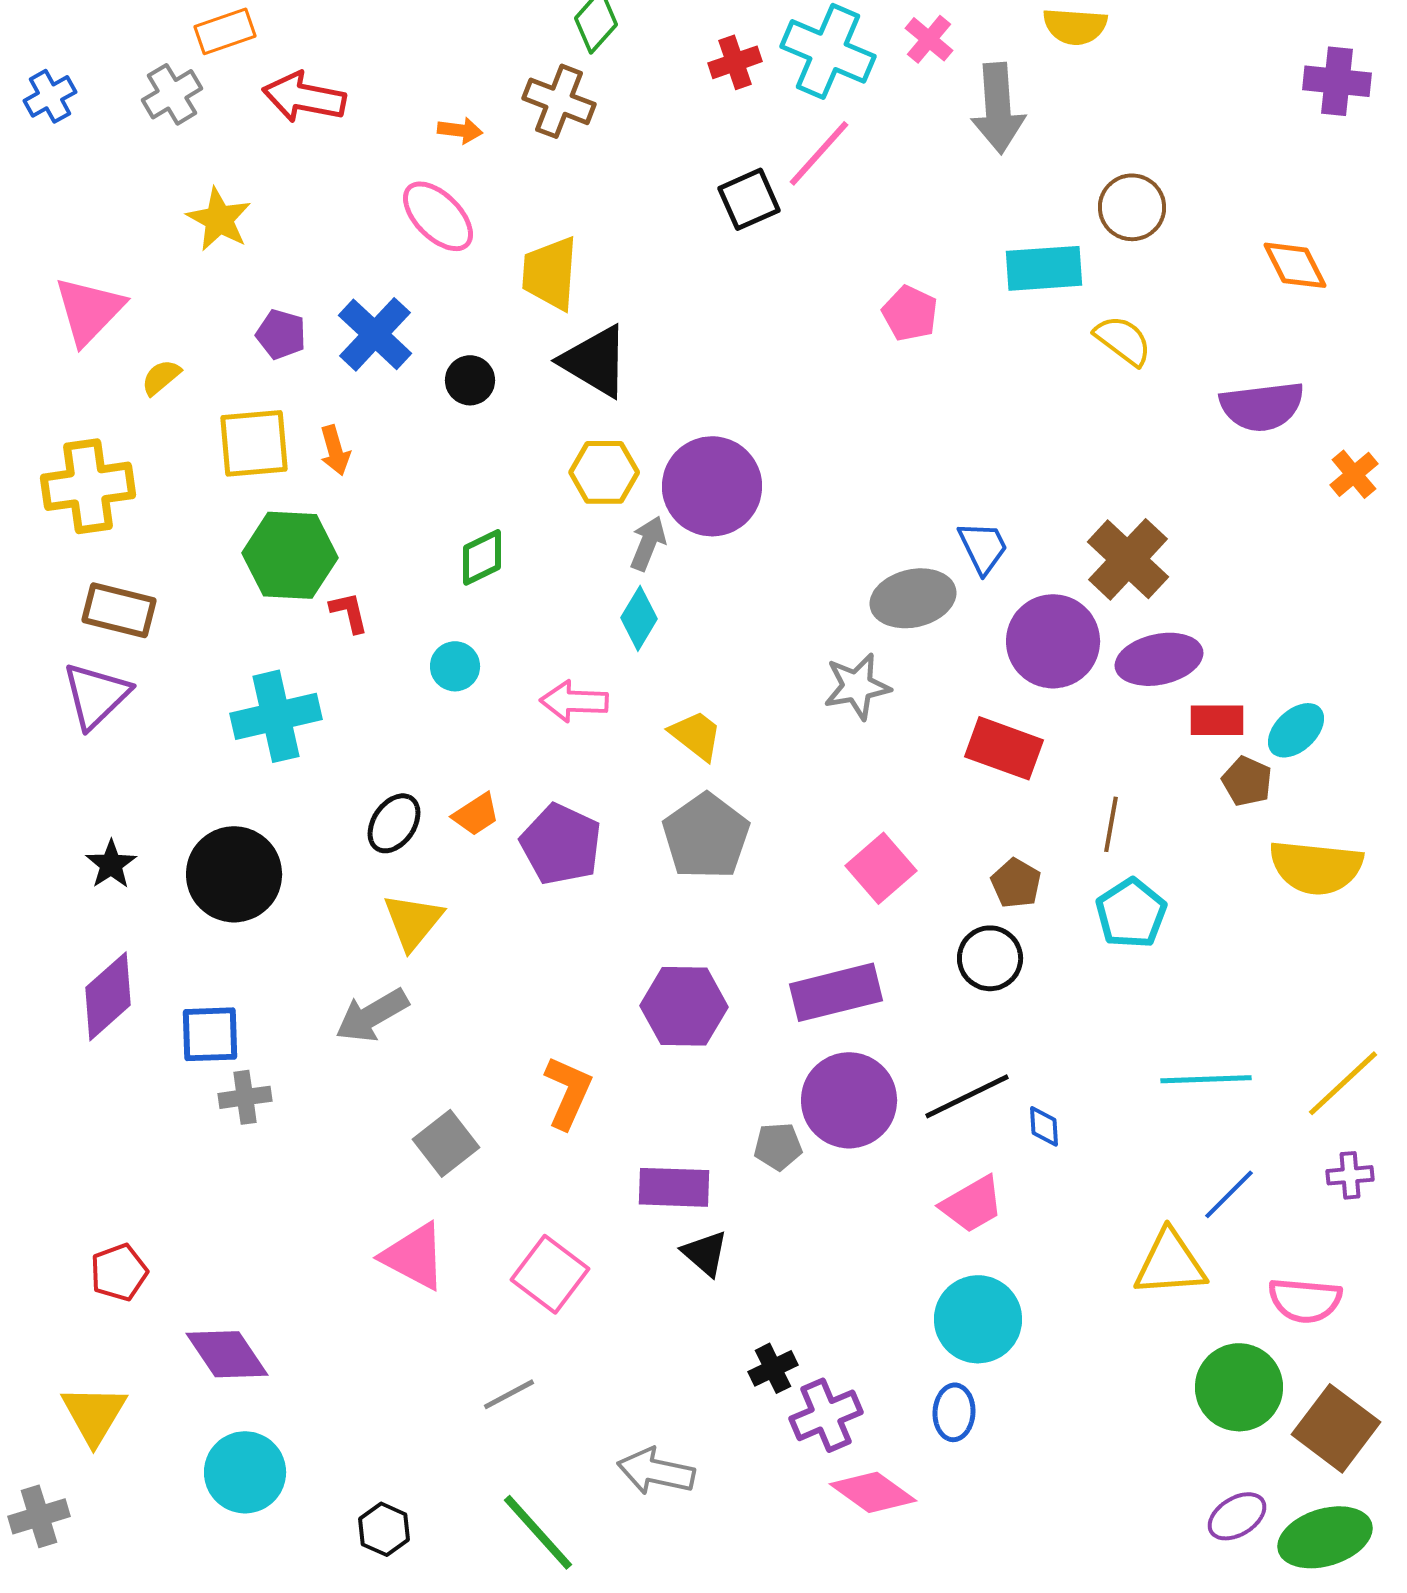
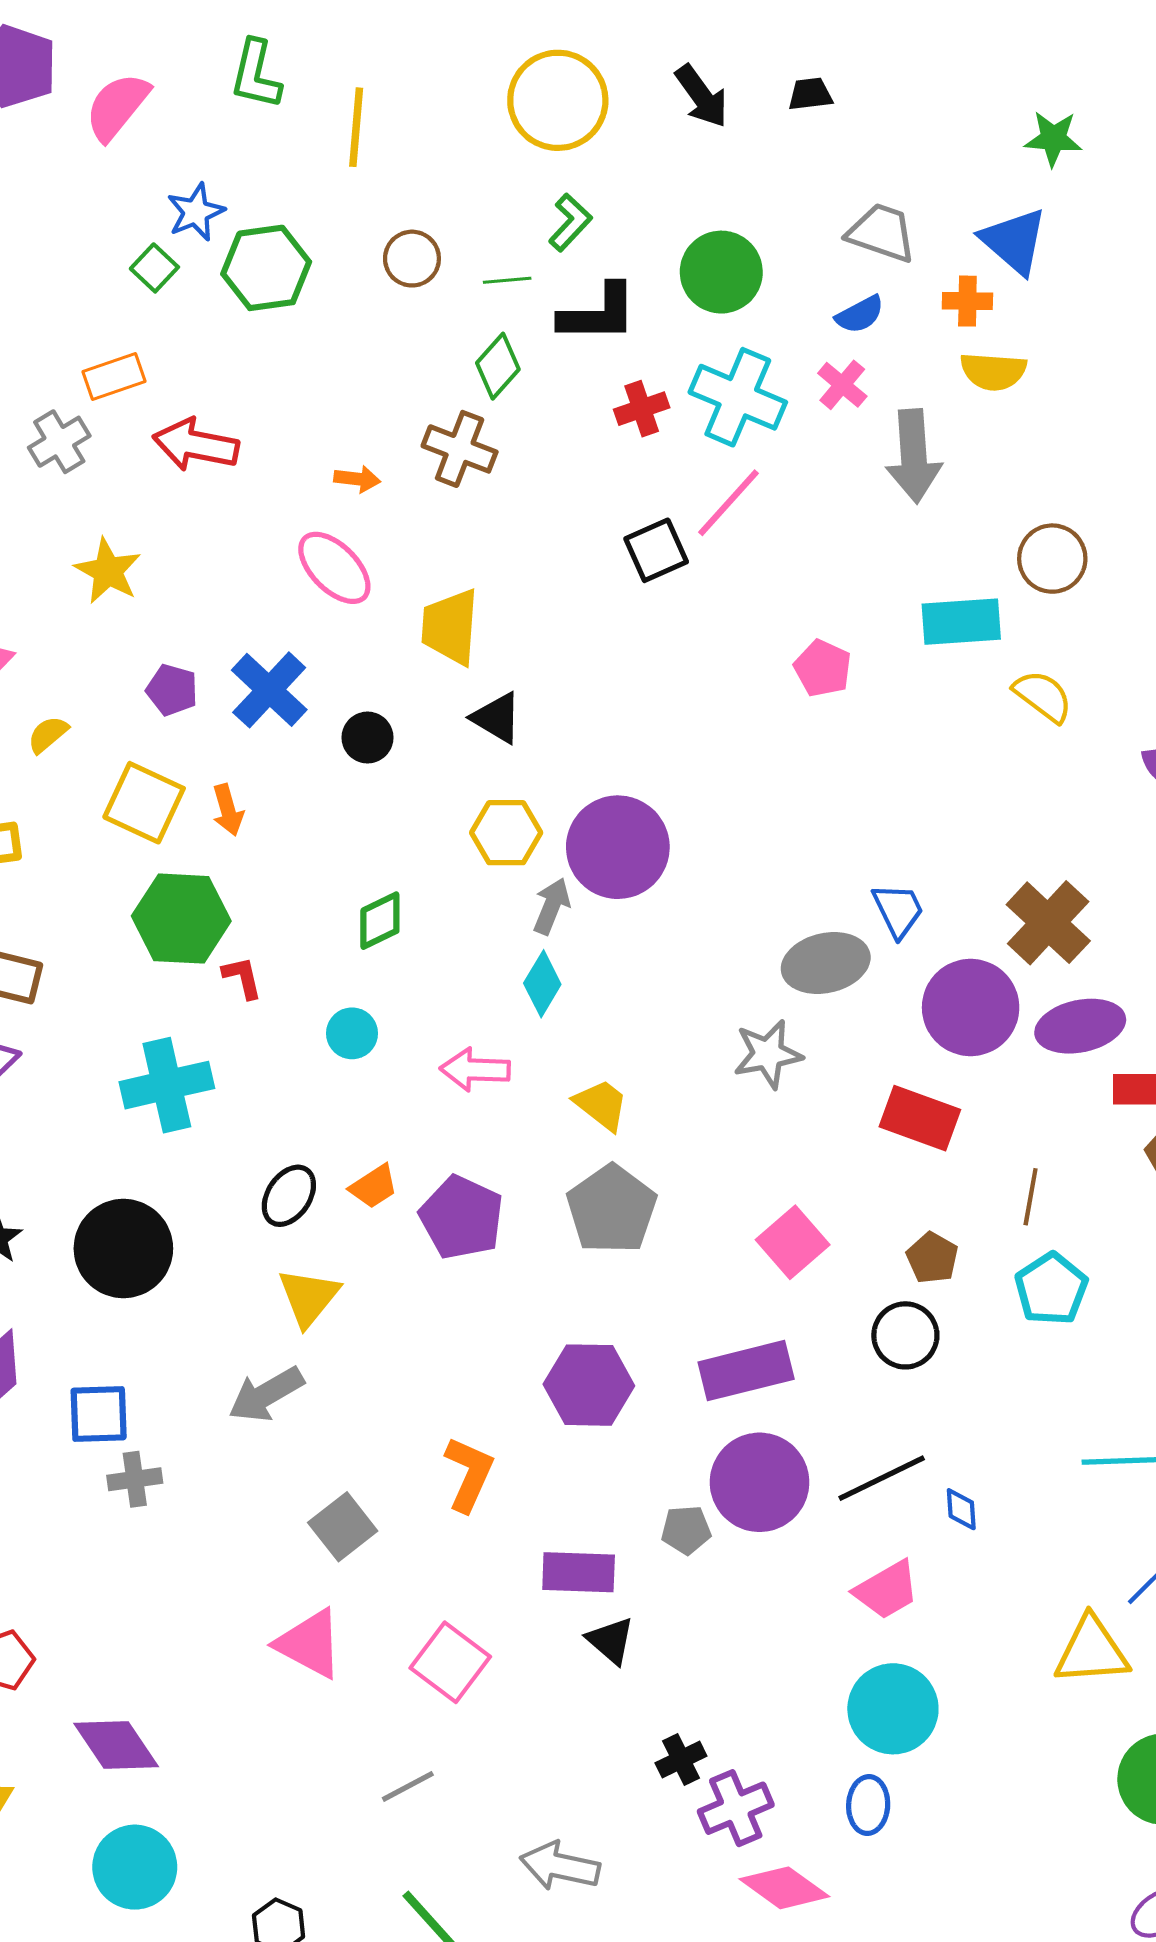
black triangle: (595, 361) -> (497, 718), size x0.7
yellow square: (254, 443) -> (144, 803), turned 30

